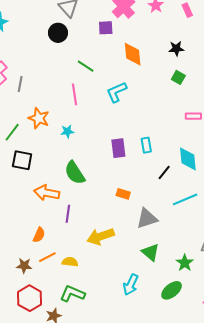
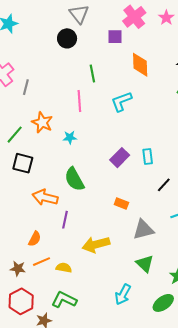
green line: (86, 66) -> (92, 74), turned 42
purple rectangle: (118, 148) -> (120, 158), turned 48

